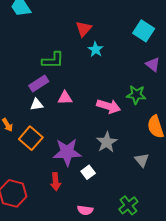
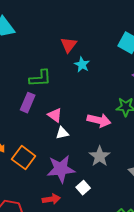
purple rectangle: (39, 84) -> (28, 103), turned -30
pink triangle: (65, 98) -> (55, 115), turned 42
white triangle: (37, 104) -> (62, 133), moved
red arrow: (56, 182) -> (51, 199), turned -90

